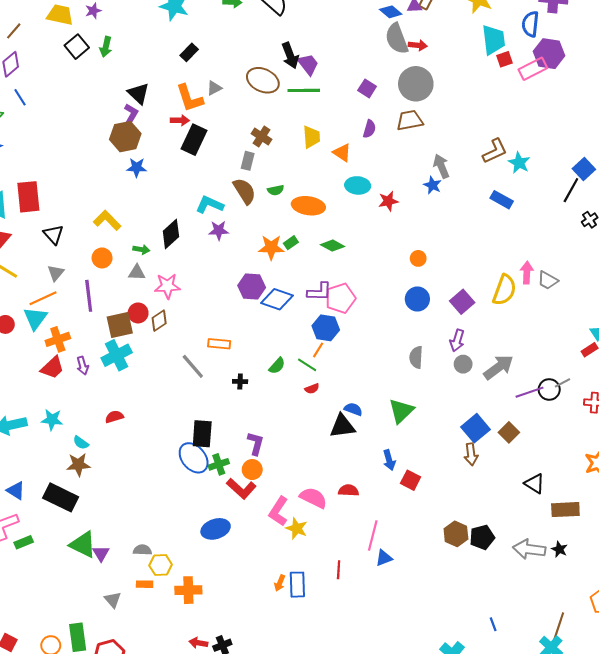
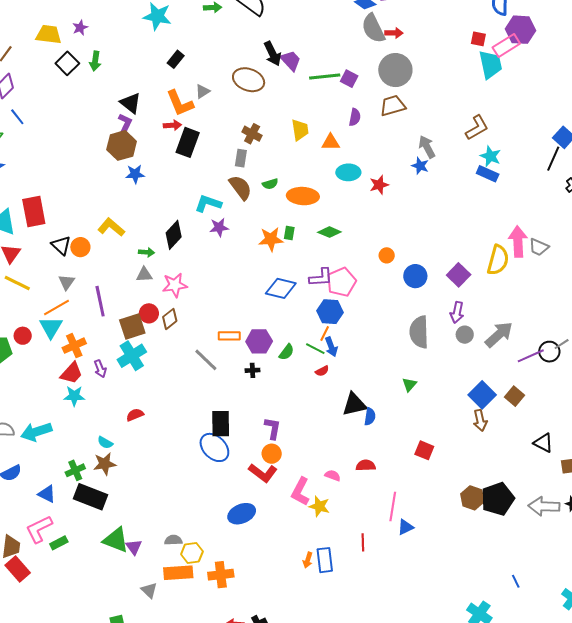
cyan trapezoid: (493, 40) -> (490, 65), moved
red square: (504, 59) -> (478, 39), turned 35
green line: (304, 90) -> (325, 77), moved
orange triangle: (342, 153) -> (331, 142), turned -30
cyan star: (519, 163) -> (490, 156), moved
green rectangle: (291, 243) -> (289, 233), turned -40
orange circle: (102, 258) -> (80, 247), moved
orange circle: (418, 258) -> (387, 255), moved
pink arrow: (527, 273) -> (518, 242), size x1.4
purple hexagon: (252, 287) -> (259, 341), moved
gray semicircle: (416, 357) -> (419, 332), size x1.5
blue semicircle: (353, 409) -> (370, 417), moved, turned 84
green triangle: (401, 411) -> (409, 385), size x0.6
cyan star: (52, 420) -> (74, 396), moved
blue arrow: (389, 460) -> (331, 347), moved
green cross: (219, 464) -> (75, 470), moved
pink semicircle: (313, 498) -> (333, 475), size x0.6
black pentagon: (482, 537) -> (498, 499), size x1.4
orange rectangle: (145, 584) -> (178, 573), size x1.8

